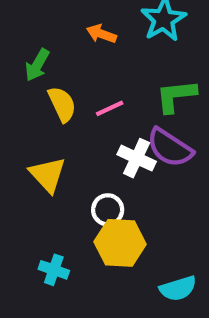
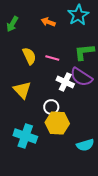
green arrow: (37, 65) -> (12, 24), moved
pink line: (110, 108) -> (52, 58), turned 40
cyan cross: (54, 270) -> (25, 136), size x1.6

